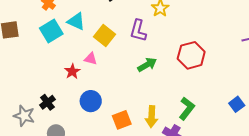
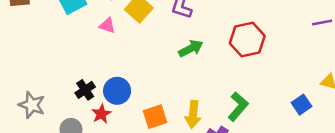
pink triangle: (91, 59) -> (107, 26), moved
red star: (72, 71) -> (101, 114), moved
black cross: (47, 102) -> (85, 90), moved

